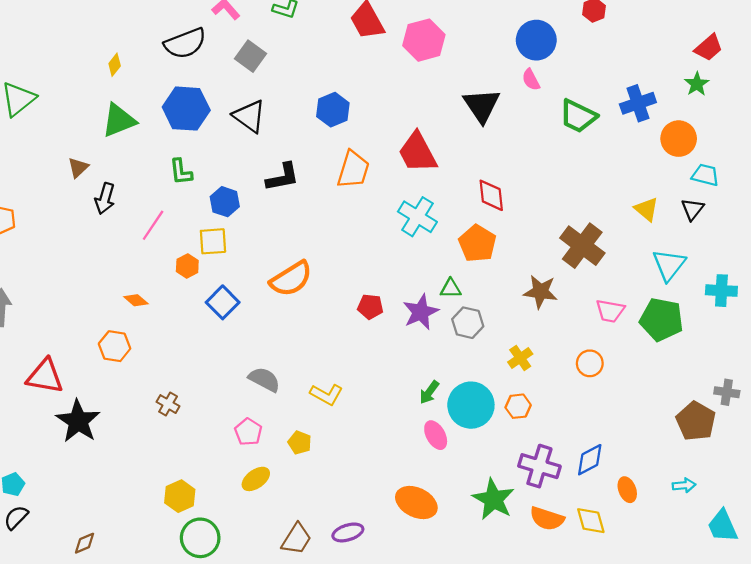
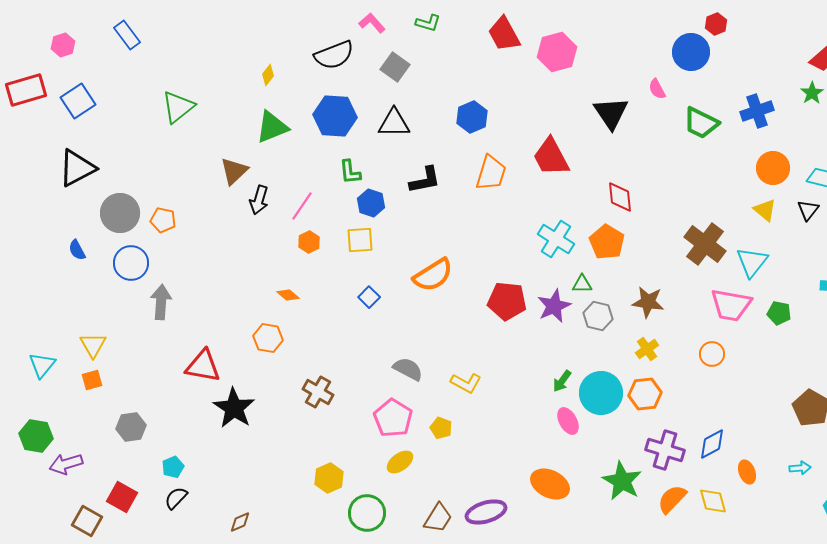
blue circle: (536, 40) -> (691, 52), moved
black triangle: (249, 116) -> (394, 123), turned -36
orange circle: (679, 139) -> (773, 168), moved
brown triangle: (78, 167) -> (234, 171), size x1.4
green L-shape: (181, 172) -> (350, 172), moved
cyan cross: (417, 217) -> (556, 239), moved
pink line: (153, 225) -> (302, 206), moved
cyan triangle: (669, 265) -> (752, 262), moved
orange hexagon: (187, 266) -> (309, 242), moved
brown star: (541, 292) -> (648, 302), moved
blue square: (223, 302) -> (369, 297), size x0.7
red pentagon: (370, 307) -> (507, 301), size x1.6
pink trapezoid: (610, 311) -> (731, 305), size x1.5
green pentagon: (661, 319) -> (779, 313), size x0.6
brown cross: (168, 404) -> (318, 392), size x1.4
orange hexagon: (518, 406) -> (645, 394), size x1.4
pink pentagon: (248, 432) -> (393, 418), size x1.5
orange semicircle: (547, 519) -> (672, 499), turned 116
purple ellipse: (348, 532) -> (486, 512), size x1.4
green circle: (200, 538) -> (367, 513), moved

